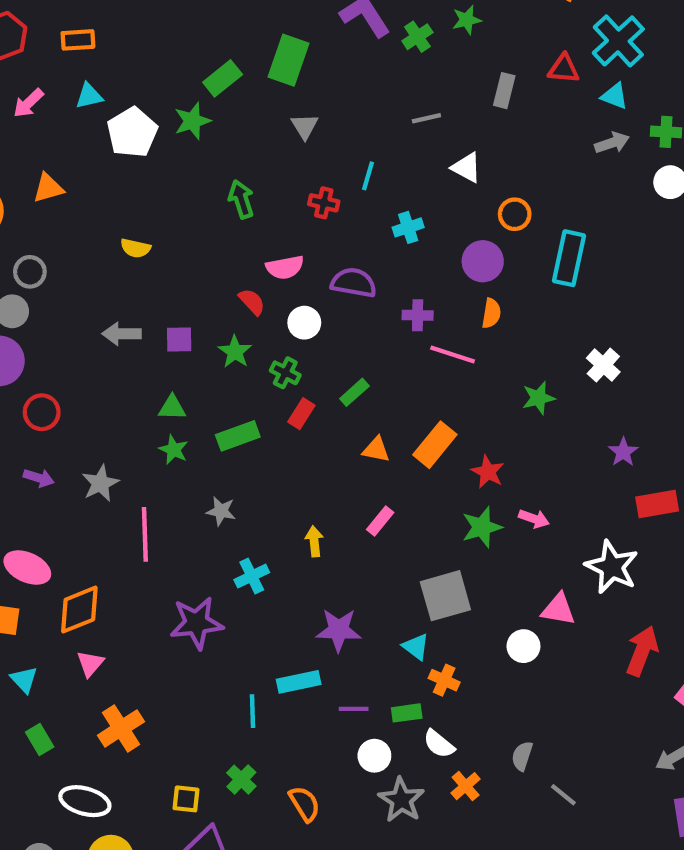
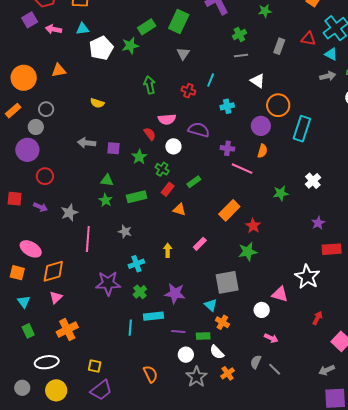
green cross: (417, 37) -> (239, 35), moved
pink arrow: (28, 103) -> (53, 29), turned 49
orange circle: (515, 214) -> (278, 105), size x1.5
orange triangle: (376, 450) -> (179, 209), moved
pink arrow: (534, 519) -> (271, 338), moved
red arrow: (642, 651) -> (318, 318), size x0.6
green cross: (241, 780) -> (140, 292), moved
gray line: (563, 795) -> (275, 369), moved
white ellipse: (85, 801) -> (47, 362), turned -30

